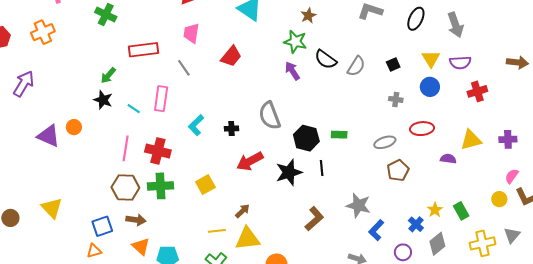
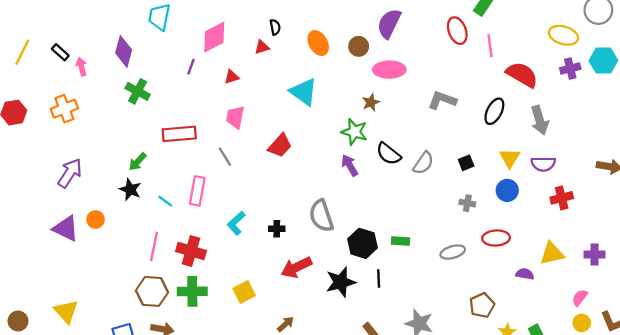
purple arrow: (24, 84) -> (70, 173), moved
brown pentagon: (398, 170) -> (482, 305), moved
pink semicircle: (512, 176) -> (580, 298), moved

